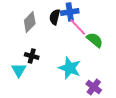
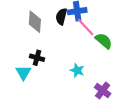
gray diamond: (30, 22) -> (35, 22), turned -40
cyan star: (70, 68) -> (77, 70), size x0.6

